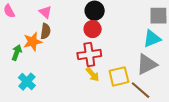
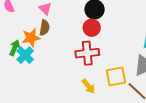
yellow arrow: (93, 74) -> (88, 86), moved
cyan cross: (27, 82) -> (25, 55), moved

